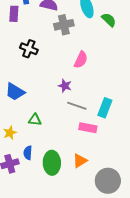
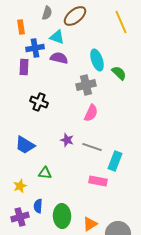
gray cross: (64, 25) -> (86, 85), moved
purple star: (65, 86) -> (67, 140), moved
gray line: (77, 106) -> (92, 147), moved
orange triangle: (80, 161) -> (90, 224), moved

